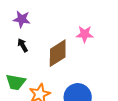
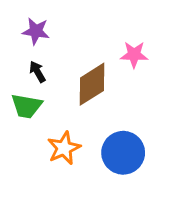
green trapezoid: (16, 82) -> (26, 106), moved

